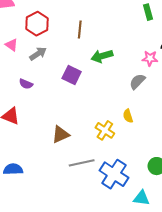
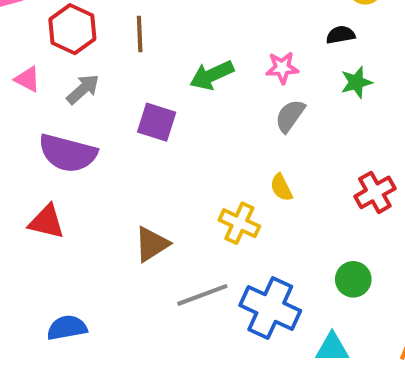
brown line: (80, 29) -> (140, 34), moved
pink star: (150, 58) -> (282, 68), moved
purple semicircle: (26, 84) -> (68, 153), size x2.0

